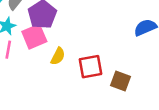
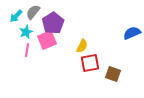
yellow semicircle: (58, 56) -> (82, 46), moved

